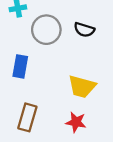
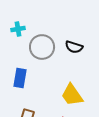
yellow trapezoid: (82, 87) -> (72, 95), turned 40

